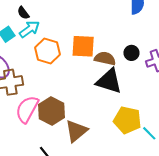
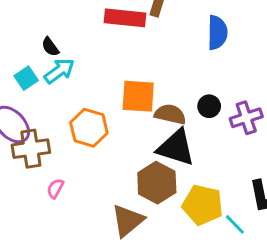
orange hexagon: (48, 51) -> (89, 128), moved
pink semicircle: (27, 109) -> (55, 188), size x0.5
brown hexagon: (51, 111) -> (157, 183), moved

